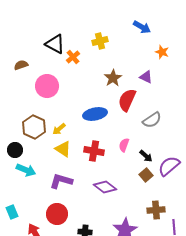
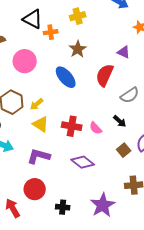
orange cross: (73, 57) -> (51, 32), turned 32
brown star: (113, 78) -> (78, 49), moved
blue ellipse: (95, 114) -> (66, 77), moved, turned 60
pink semicircle: (124, 145) -> (96, 128), moved, turned -64
black arrow: (146, 156) -> (120, 121), moved

